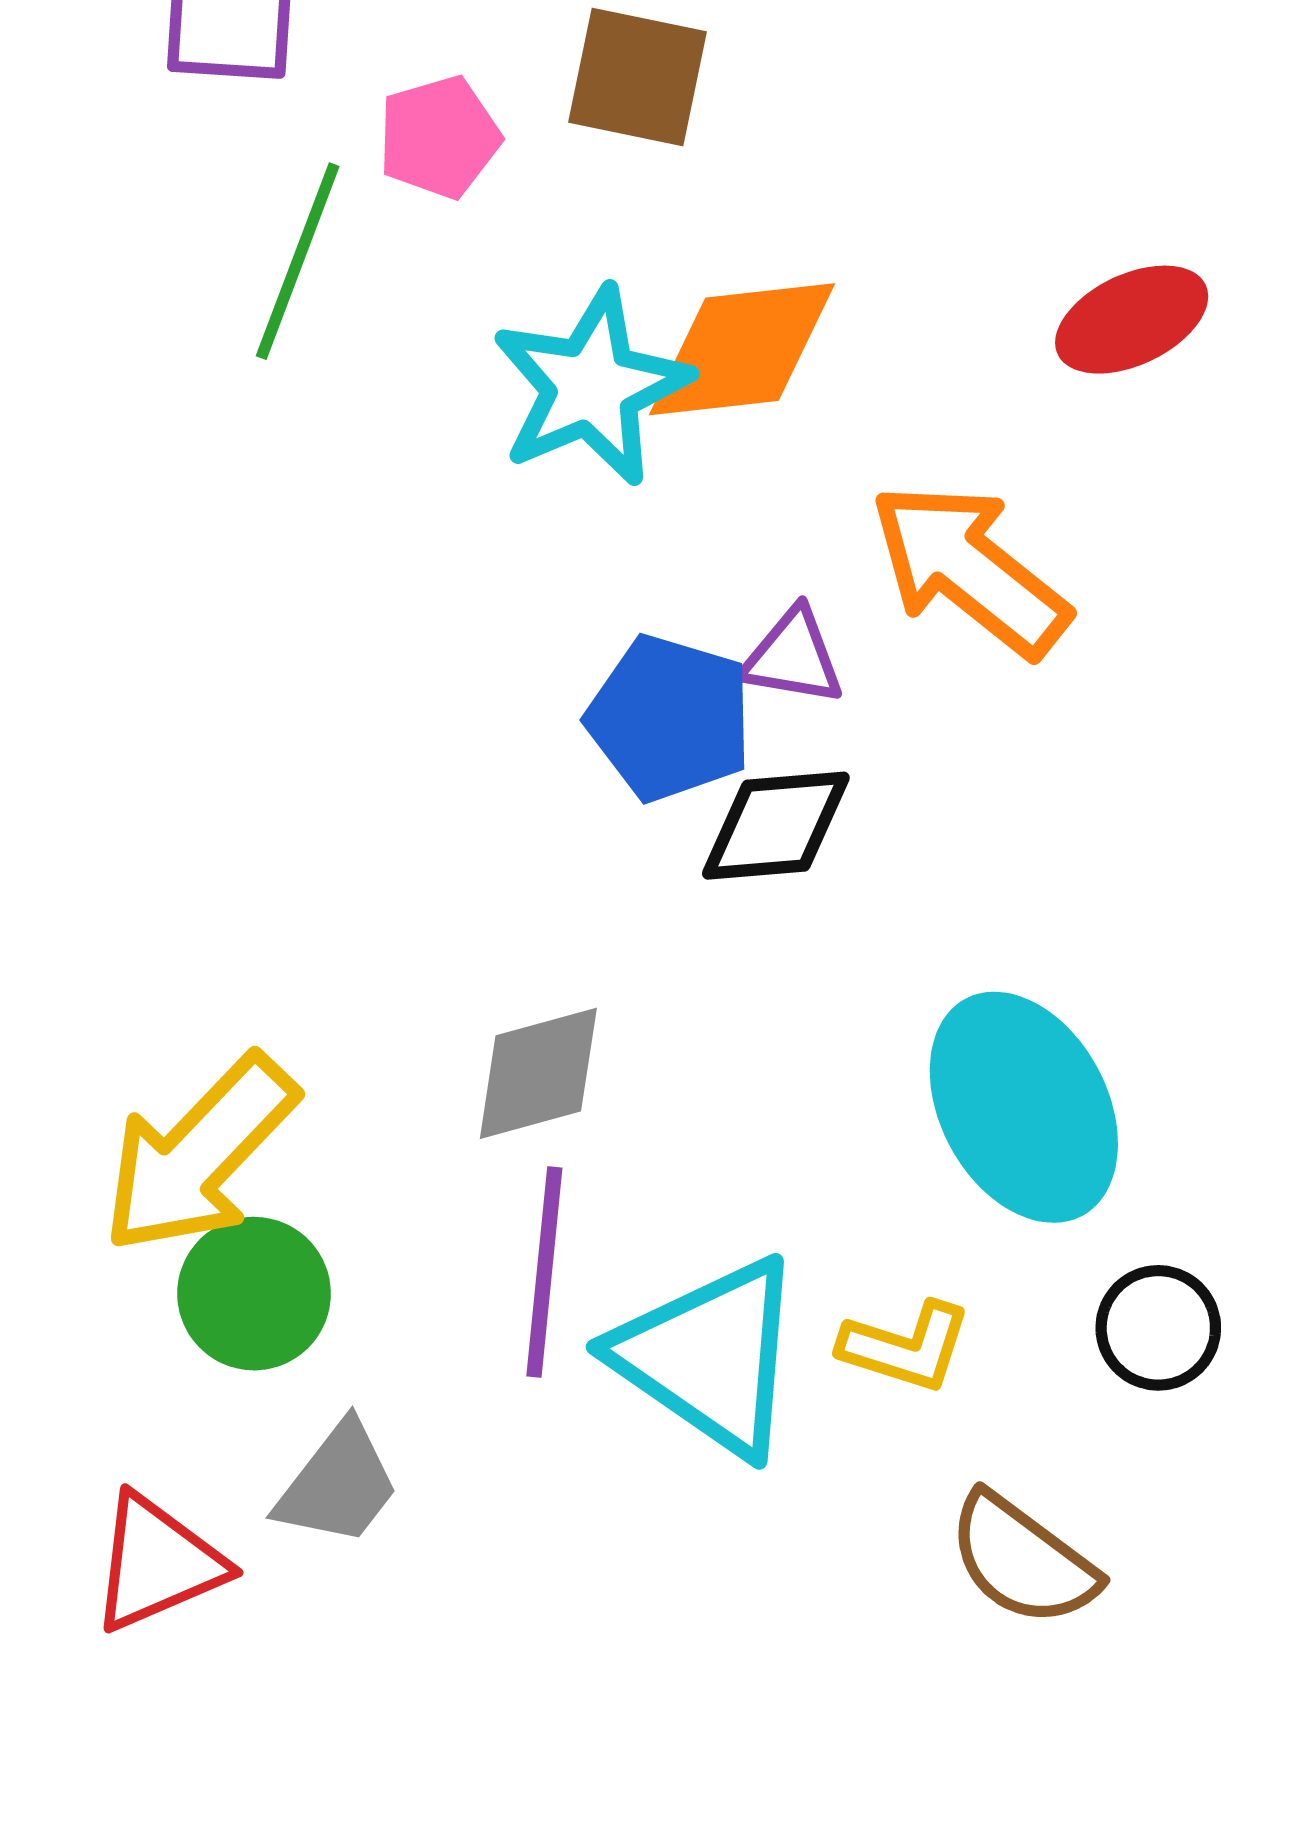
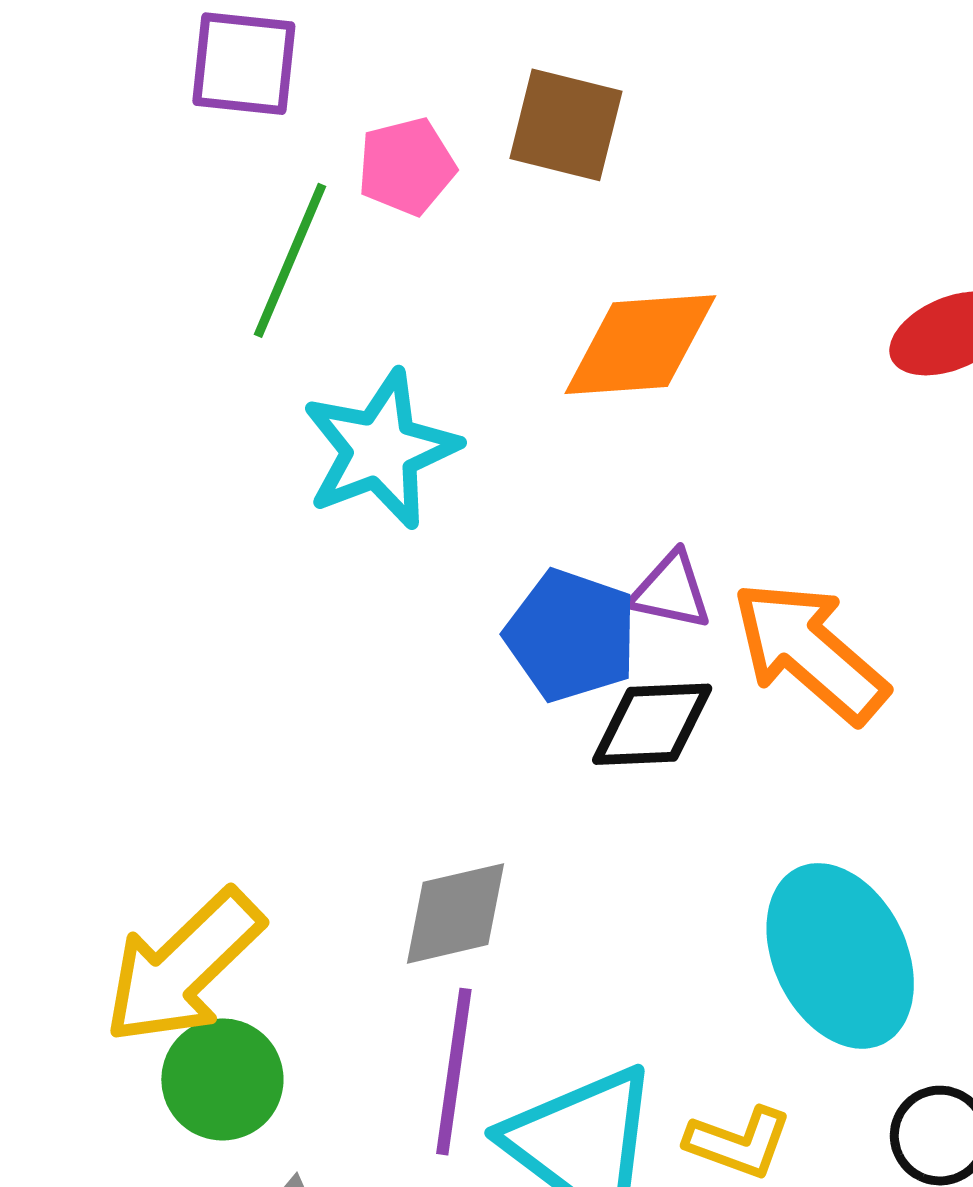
cyan star: (591, 387) -> (381, 450), moved
orange arrow: (969, 569) -> (810, 652), moved

